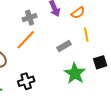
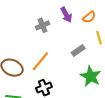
orange line: (26, 40) -> (40, 61), moved

